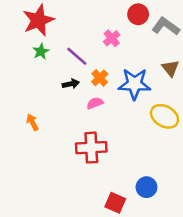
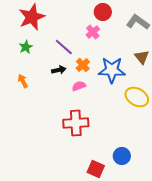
red circle: (138, 14) -> (103, 12), moved
green star: (41, 51) -> (26, 47), moved
orange arrow: (32, 122) -> (23, 81), moved

